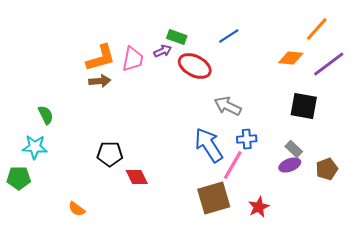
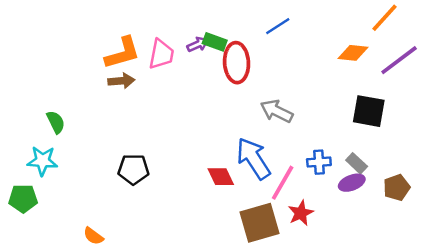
green rectangle: (177, 37) -> (215, 42), moved
red ellipse: (195, 66) -> (237, 63), turned 60
blue cross: (247, 139) -> (319, 162), moved
red diamond: (137, 177) -> (221, 177), moved
red star: (259, 207) -> (301, 213), moved

